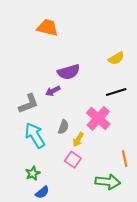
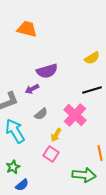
gray semicircle: (63, 127) -> (41, 114), moved, turned 32

